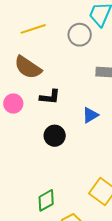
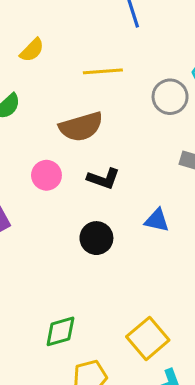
brown semicircle: (28, 67) -> (81, 127), turned -64
blue triangle: (90, 115) -> (157, 220), turned 30

